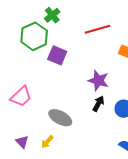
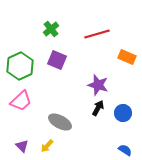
green cross: (52, 15) -> (51, 29), moved
green hexagon: (34, 36) -> (20, 66), moved

